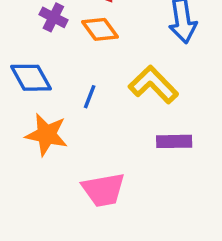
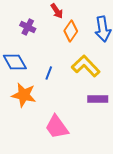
orange diamond: (100, 29) -> (71, 31), moved, turned 70
pink trapezoid: (103, 190) -> (57, 127), turned 64

